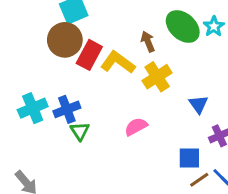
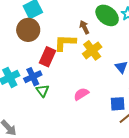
red rectangle: (89, 55) -> (48, 57), moved
yellow L-shape: (118, 62) -> (65, 43), turned -30
pink semicircle: (136, 127) -> (81, 94), moved

